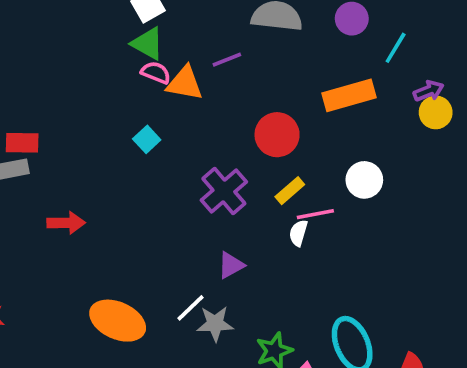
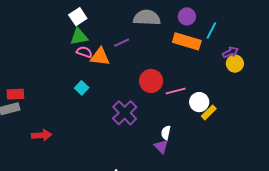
green triangle: (148, 43) -> (79, 37), turned -36
orange rectangle: (349, 95) -> (187, 41), moved, turned 36
yellow rectangle: (290, 191) -> (209, 112), moved
pink line: (315, 214) -> (176, 91), moved
purple triangle: (231, 265) -> (161, 146), moved, turned -42

